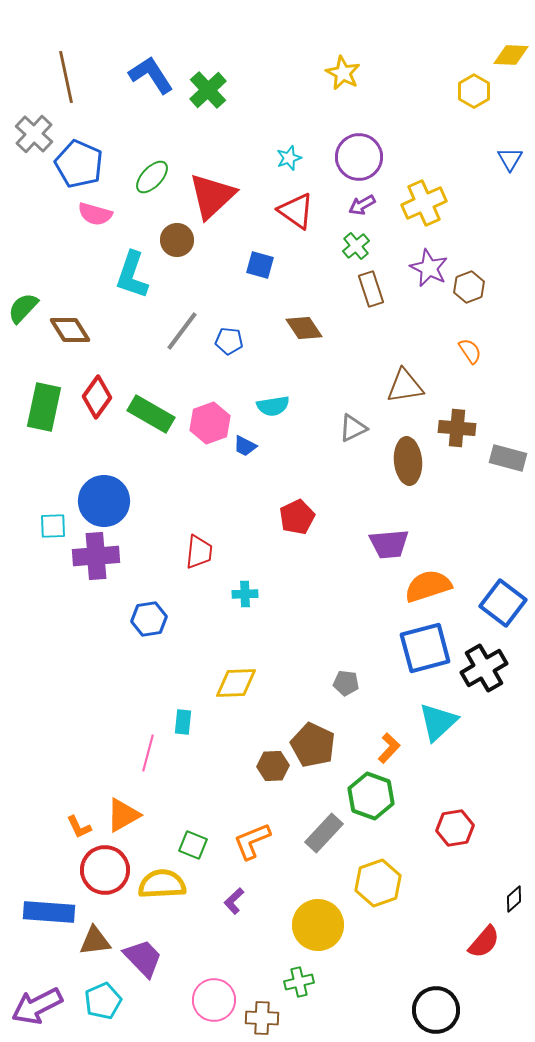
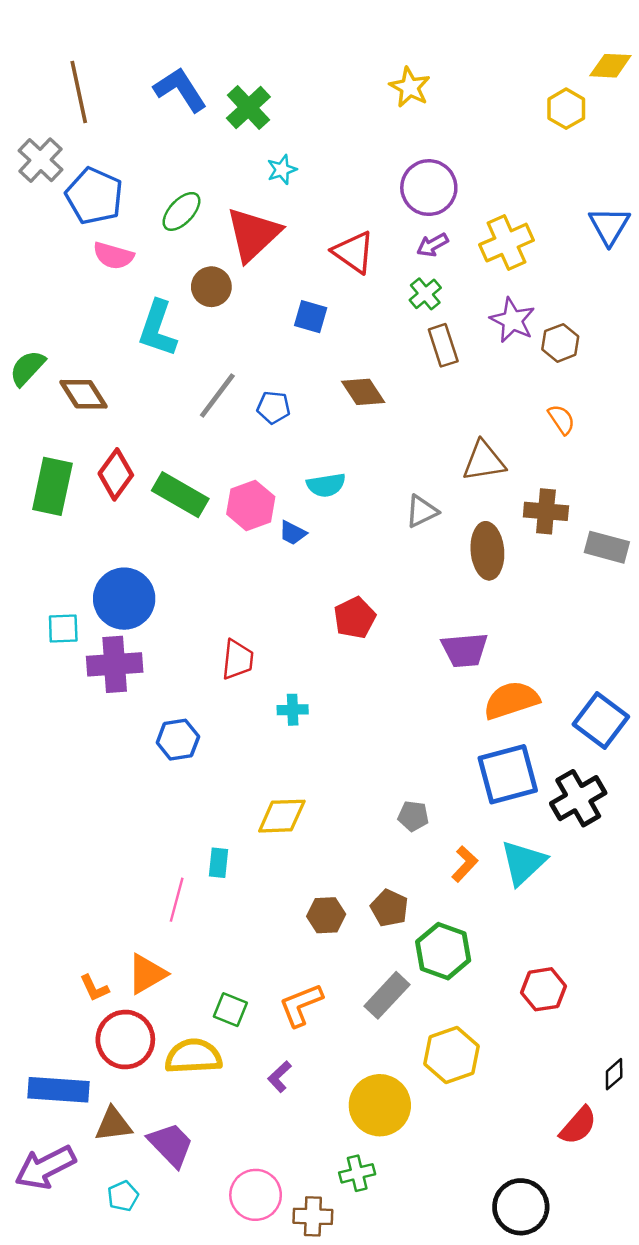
cyan star: (289, 158) -> (282, 170), moved
blue triangle: (510, 159) -> (609, 226), moved, size x1.4
brown pentagon: (313, 745) -> (389, 908), moved, size x0.7
orange L-shape: (389, 748) -> (465, 864), moved
cyan pentagon: (103, 1001) -> (123, 1196), size x0.7
purple arrow: (37, 1006) -> (45, 1167), moved

